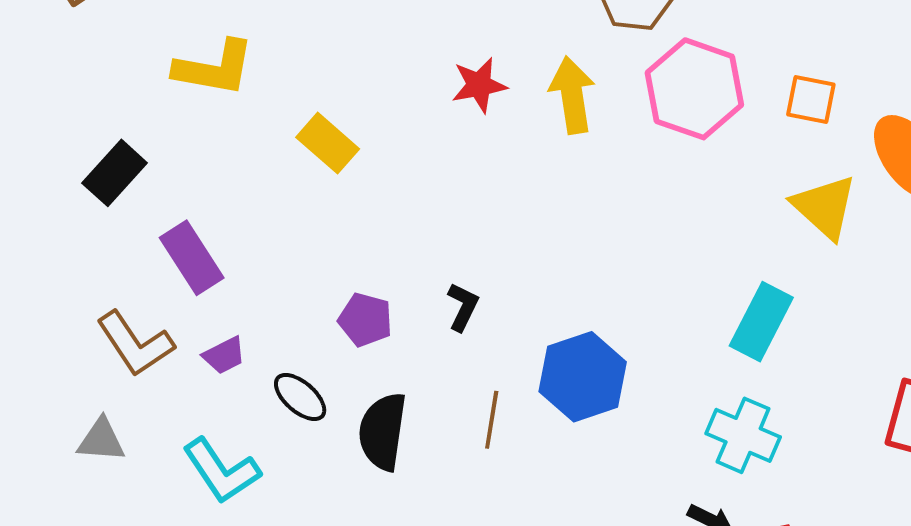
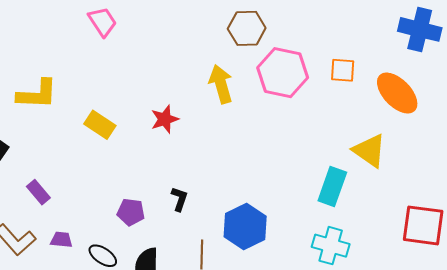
red star: (479, 85) -> (165, 119), moved
yellow triangle: (825, 207) -> (369, 151), moved
purple rectangle: (192, 258) -> (38, 192), size x0.7
purple trapezoid: (224, 355) -> (61, 240), turned -140

